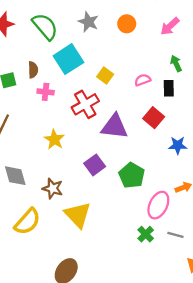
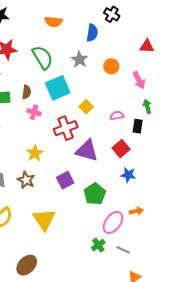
pink arrow: (170, 26) -> (139, 80), moved, turned -84
blue star: (178, 145) -> (128, 175), moved
brown star: (53, 188) -> (26, 180), moved

